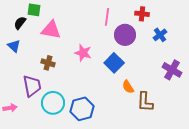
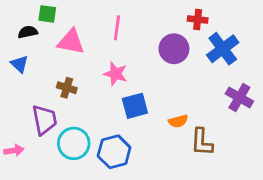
pink line: (107, 17) -> (117, 28), moved
black semicircle: (20, 23) -> (28, 32), turned 40
blue cross: (160, 35) -> (223, 49), size x1.6
blue square: (114, 63) -> (135, 106), moved, turned 30
orange semicircle: (128, 87) -> (178, 121), turned -72

